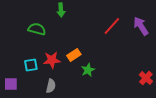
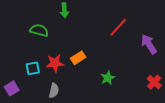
purple arrow: (141, 26) -> (149, 44), moved
green star: (88, 70) -> (108, 78), moved
purple square: (11, 84) -> (12, 88), turned -32

